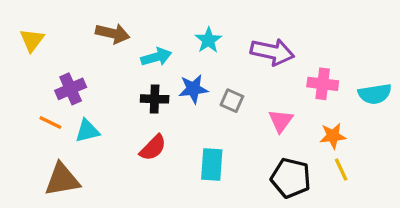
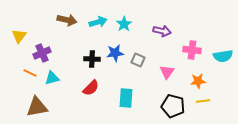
yellow triangle: (32, 40) -> (19, 36), moved
purple arrow: (272, 52) -> (162, 31), size x0.7
cyan arrow: (156, 57) -> (98, 22), moved
yellow line: (341, 170) -> (203, 101), turned -72

